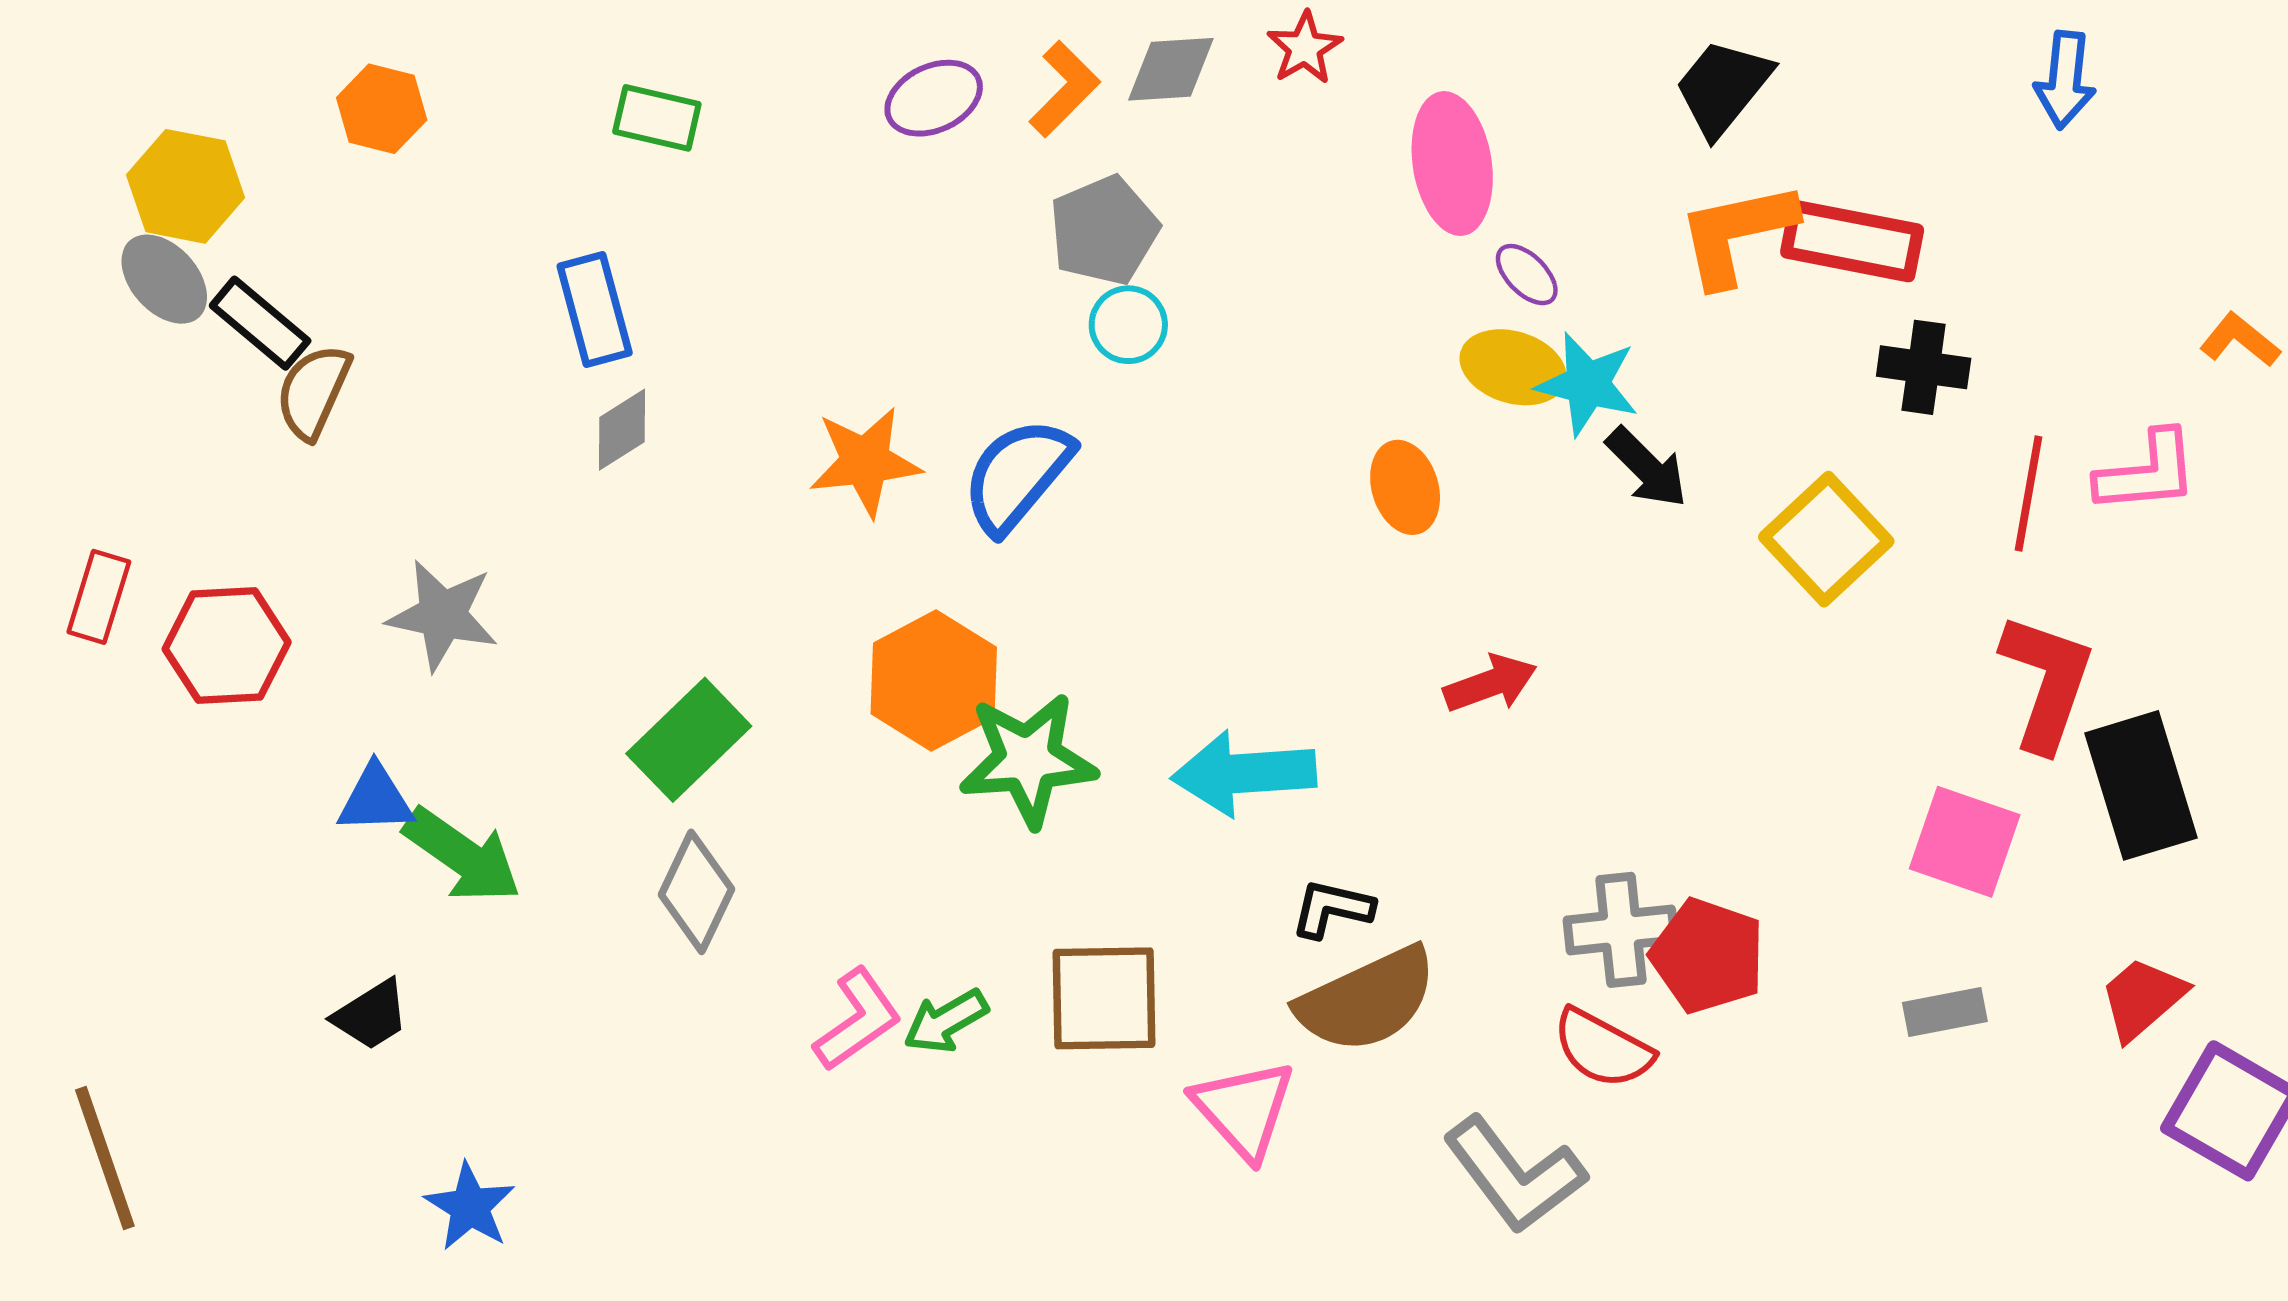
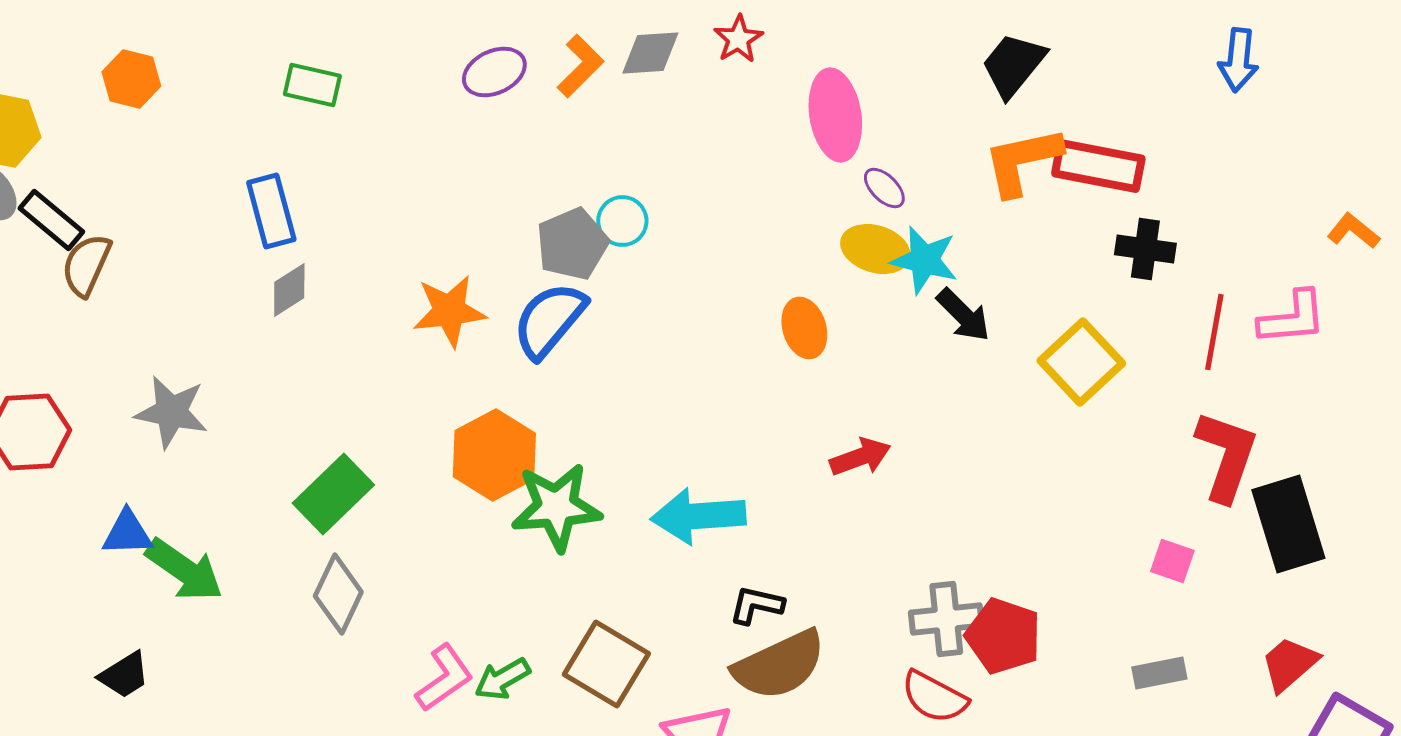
gray pentagon: (1104, 230) -> (572, 244), moved
pink square: (1965, 842) -> (1172, 561), size x0.6
brown square: (1104, 998) -> (606, 664), turned 32

